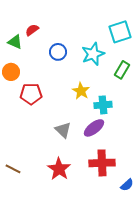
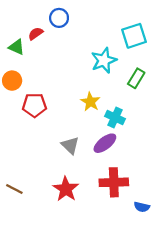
blue circle: (58, 52) -> (59, 18), moved
cyan cross: (103, 105) -> (115, 117), turned 30
blue semicircle: (127, 185) -> (142, 207), turned 56

